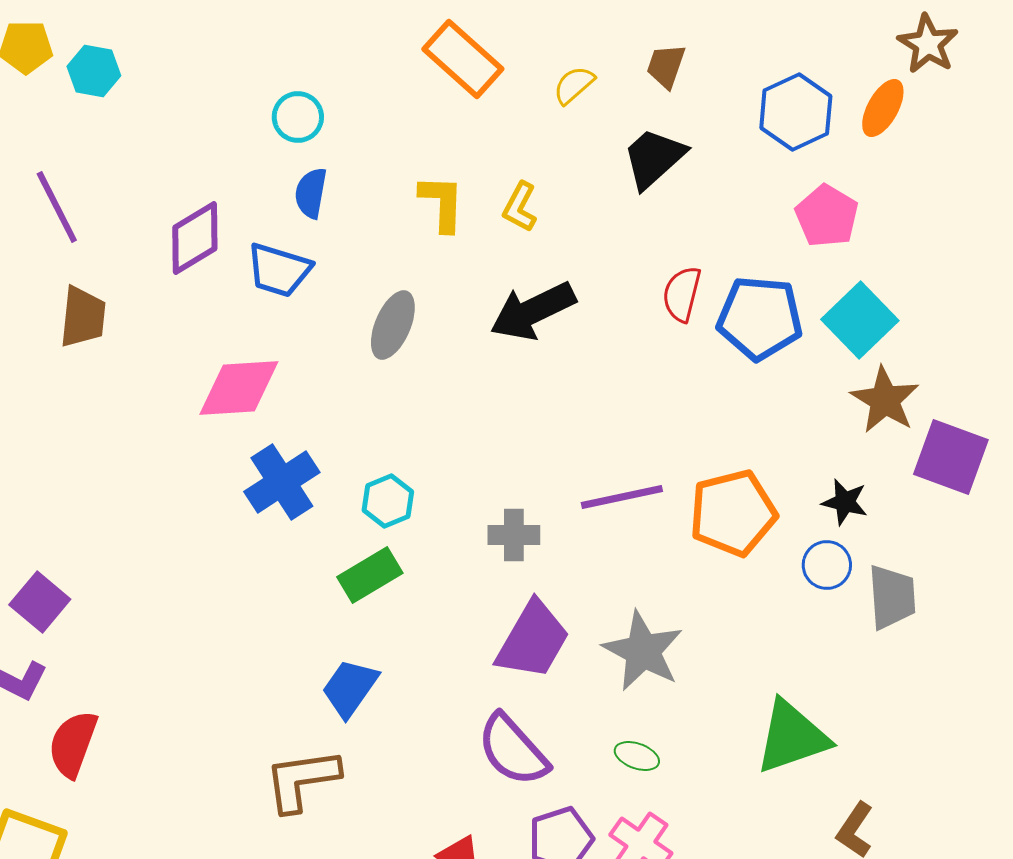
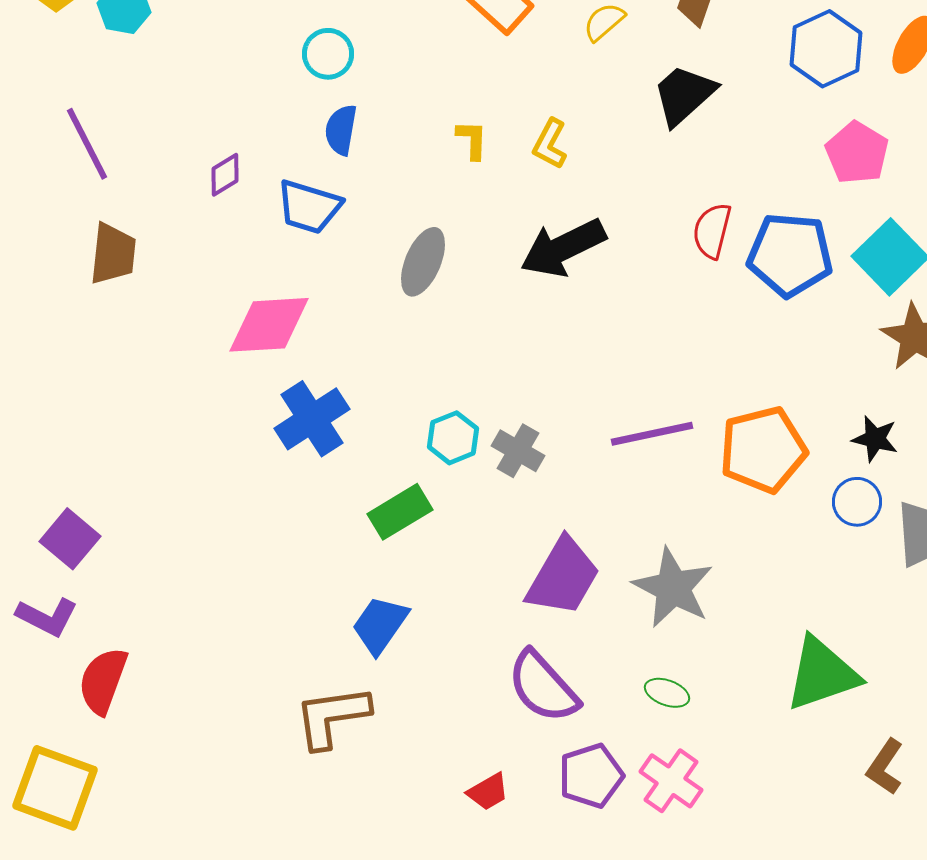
yellow L-shape: (442, 203) -> (472, 140), size x0.7
purple diamond: (195, 238) -> (225, 175), size x0.6
cyan hexagon: (388, 501) -> (453, 438), moved
gray cross: (514, 535) -> (518, 451), moved, turned 30

